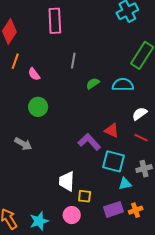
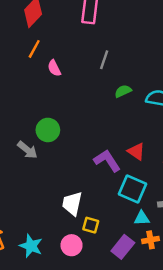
green circle: (38, 107) -> (48, 130), moved
purple rectangle: (113, 209) -> (123, 247), turned -42
orange cross: (136, 210) -> (151, 240), moved
cyan star: (39, 221) -> (31, 246), turned 30

